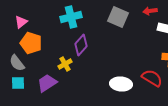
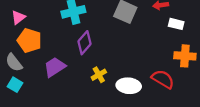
yellow cross: (65, 64) -> (99, 75), moved
cyan square: (18, 83) -> (15, 85), turned 32
purple trapezoid: (47, 83) -> (55, 67), moved

